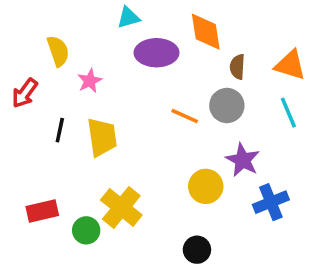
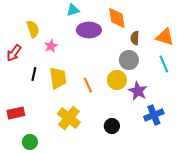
orange line: (185, 116) -> (88, 85), moved, turned 42
yellow circle: (206, 186) -> (117, 80), moved
red rectangle: (42, 211) -> (16, 113), moved
green circle: (86, 230) -> (30, 142), moved
black circle: (197, 250) -> (112, 126), moved

